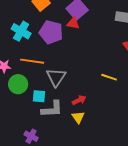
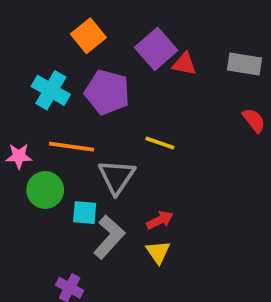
red triangle: (73, 23) -> (184, 64), moved
yellow line: (109, 77) -> (160, 143), moved
gray L-shape: (52, 109) -> (109, 237), turned -45

